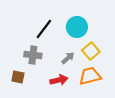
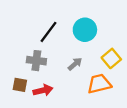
yellow square: (91, 51) -> (111, 58), moved
red arrow: (59, 80) -> (43, 90), moved

